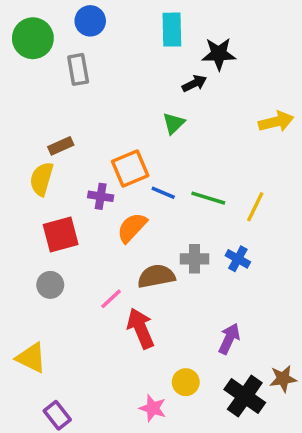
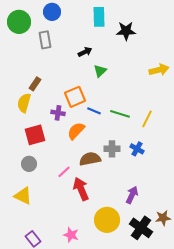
black arrow: (194, 83) -> (85, 52), moved
brown rectangle: (61, 146) -> (35, 84), turned -32
yellow triangle: (31, 358) -> (23, 196), moved
yellow circle: (186, 382) -> (107, 220), size x1.6
pink star: (153, 408) -> (71, 235), moved

